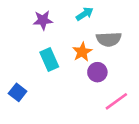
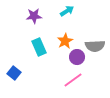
gray semicircle: (109, 39) -> (95, 46), moved
pink line: (116, 101) -> (73, 80), moved

